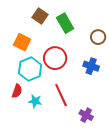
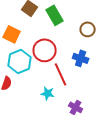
red line: (61, 95) -> (61, 74), moved
cyan star: (35, 101) -> (48, 93), moved

